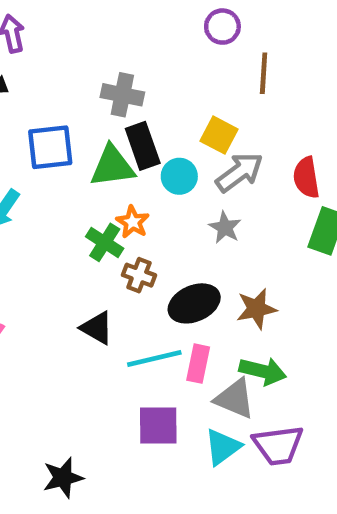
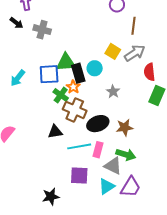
gray cross: (122, 95) -> (42, 30), moved
black rectangle: (143, 146) -> (78, 73), moved
blue square: (50, 147) -> (49, 74), moved
gray arrow: (239, 172) -> (135, 53), moved
brown cross: (139, 275) -> (75, 110), size x1.6
black triangle: (97, 328) -> (55, 132), turned -42
purple trapezoid: (278, 445) -> (131, 187), turned -55
black star: (63, 478) -> (51, 197), moved

